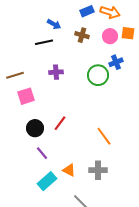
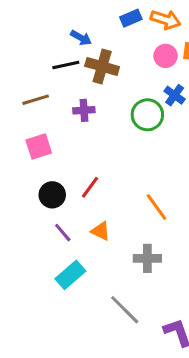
brown cross: (82, 35) -> (102, 66), moved, size x1.5
blue cross: (116, 62) -> (175, 95), turned -32
brown line: (15, 75) -> (36, 100), moved
orange triangle: (69, 170) -> (101, 231), moved

